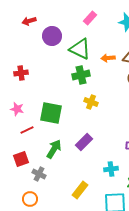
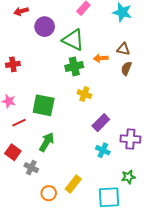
orange arrow: (108, 58) -> (101, 58), moved
purple rectangle: (84, 142) -> (101, 123), moved
red square: (21, 159) -> (13, 152), turned -35
cyan cross: (111, 169) -> (103, 150), moved, turned 32
orange circle: (30, 199) -> (49, 193), moved

